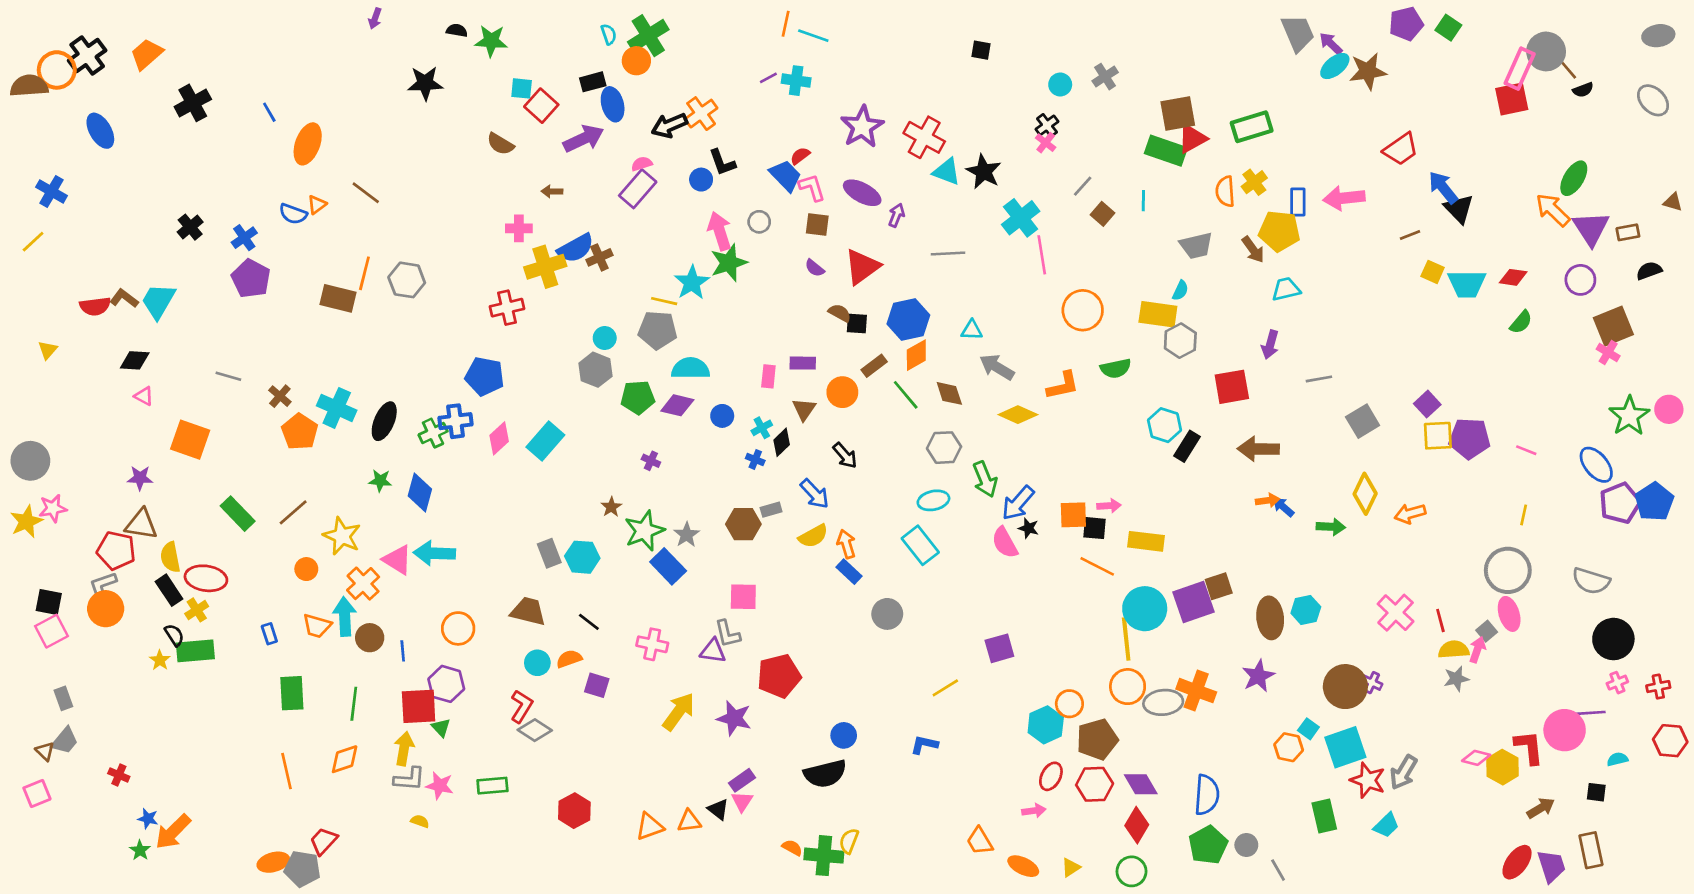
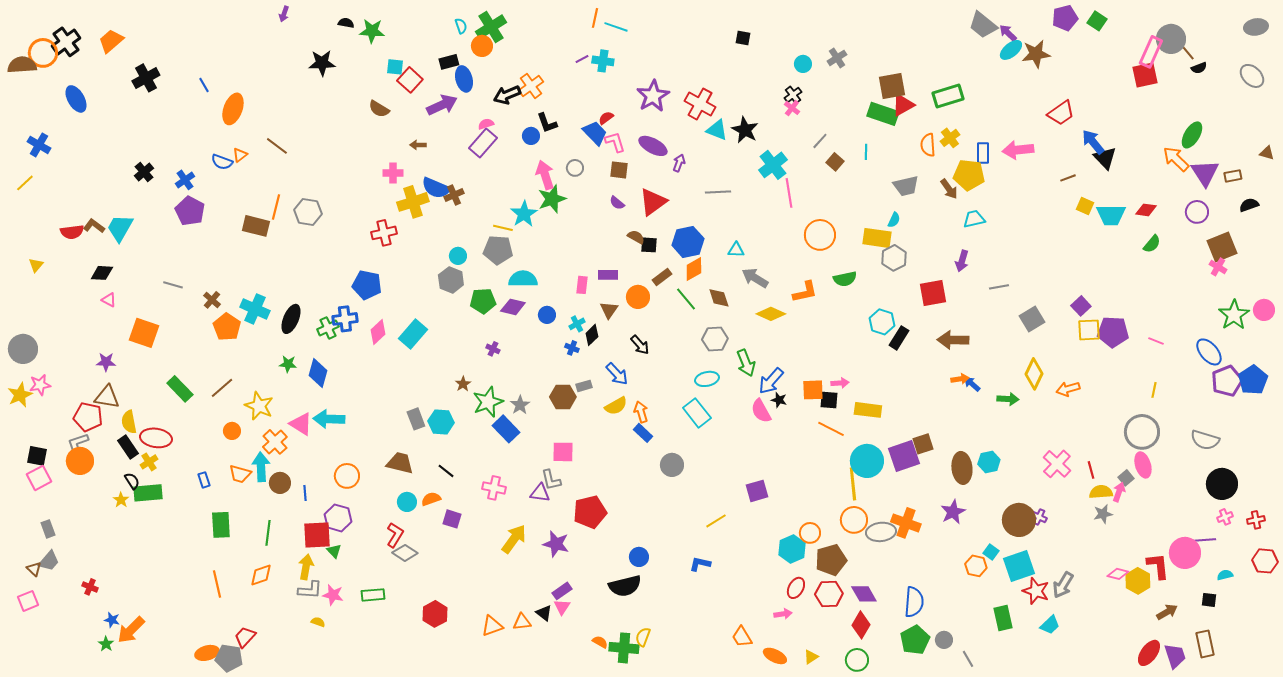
gray trapezoid: (1298, 33) -> (983, 25), turned 152
blue semicircle: (576, 248) -> (436, 188), turned 52

